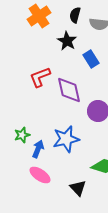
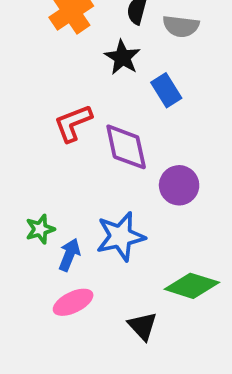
pink ellipse: (40, 175) -> (73, 302), turned -60

